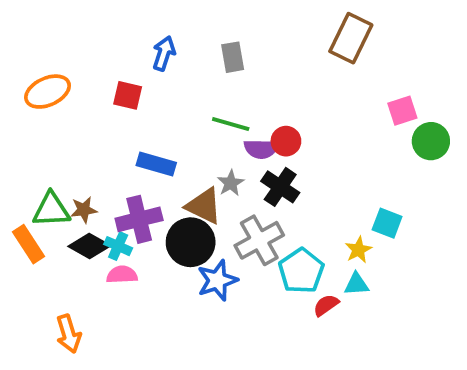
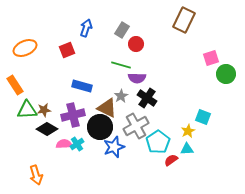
gray rectangle: (233, 57) -> (122, 30), turned 42
red square: (128, 95) -> (67, 50), turned -35
red circle: (286, 141) -> (136, 44), moved
orange rectangle: (28, 244) -> (15, 85), moved
cyan cross: (118, 246) -> (77, 144), moved, turned 32

